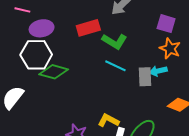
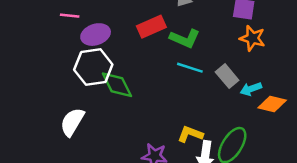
cyan arrow: (158, 71) -> (251, 89), moved
green diamond: (54, 72) -> (117, 85), turned 56
gray rectangle: (145, 77) -> (227, 76), turned -30

